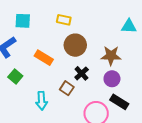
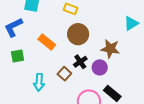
cyan triangle: (129, 26) -> (131, 23), turned -42
green square: (15, 76) -> (17, 56), turned 32
purple circle: (112, 79) -> (100, 67), moved

